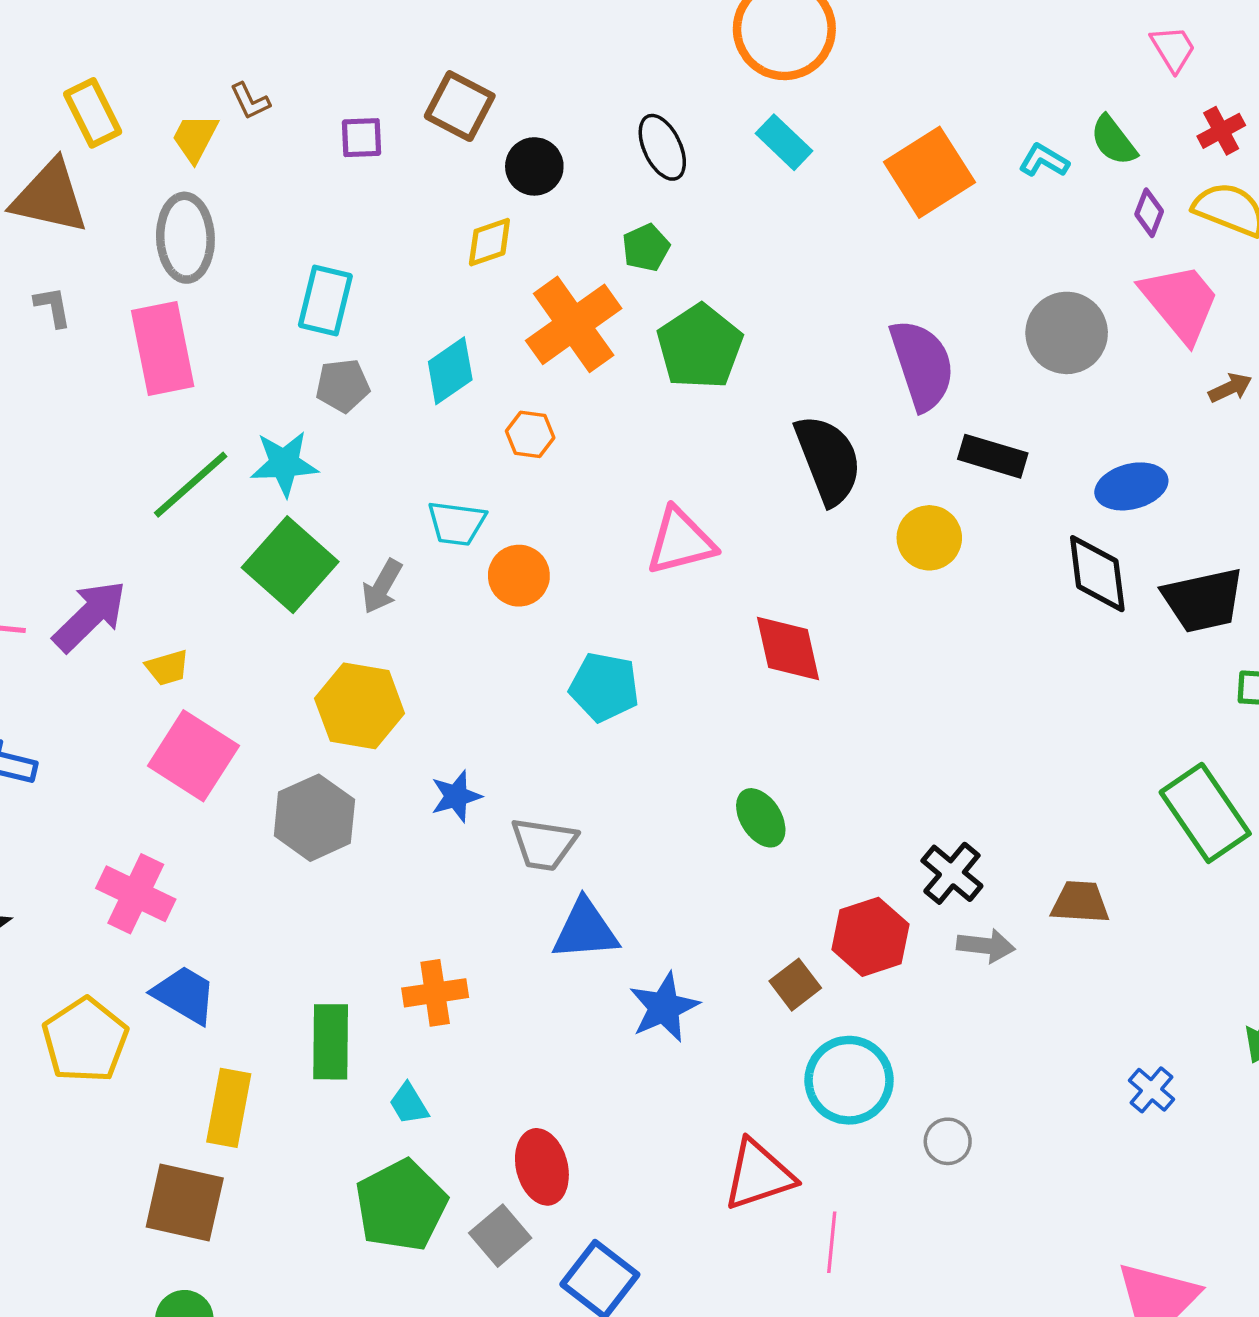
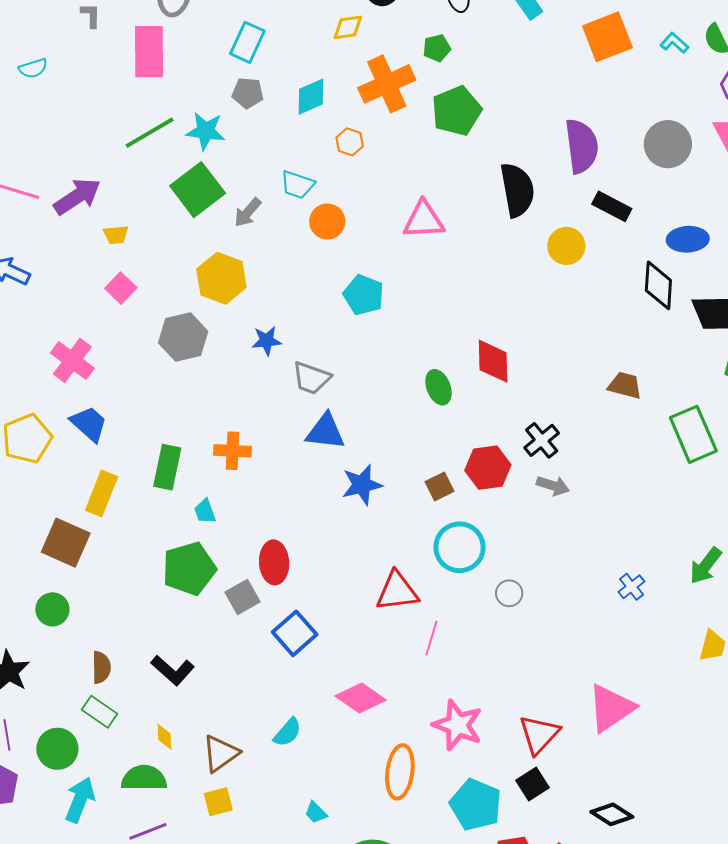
red diamond: (788, 648) -> (493, 361), moved
pink square: (193, 756) -> (121, 288), size x0.6
brown trapezoid: (1080, 902) -> (625, 385), moved

